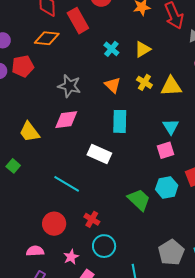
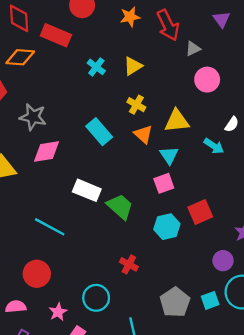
red rectangle: (78, 21) -> (56, 35), turned -35
orange triangle: (113, 85) -> (143, 134), moved
gray star: (69, 86) -> (33, 117), moved
yellow triangle: (171, 86) -> (177, 121), moved
cyan rectangle: (120, 121) -> (99, 132), moved, turned -40
green trapezoid: (139, 200) -> (120, 207), moved
red cross: (92, 219) -> (129, 264), moved

